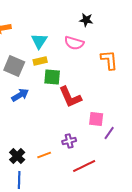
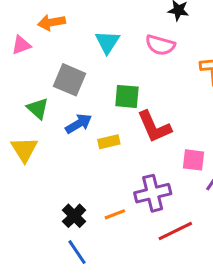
yellow rectangle: (40, 61) -> (109, 142), moved
purple cross: (69, 141) -> (153, 193), size x1.6
blue line: (19, 180) -> (77, 252), turned -36

